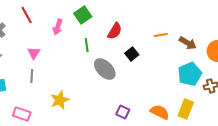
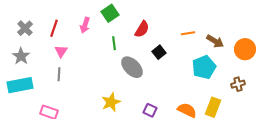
red line: (27, 15) -> (54, 28), moved, turned 48
cyan pentagon: (190, 74) -> (204, 67), moved
yellow star: (60, 100) -> (111, 102), moved

